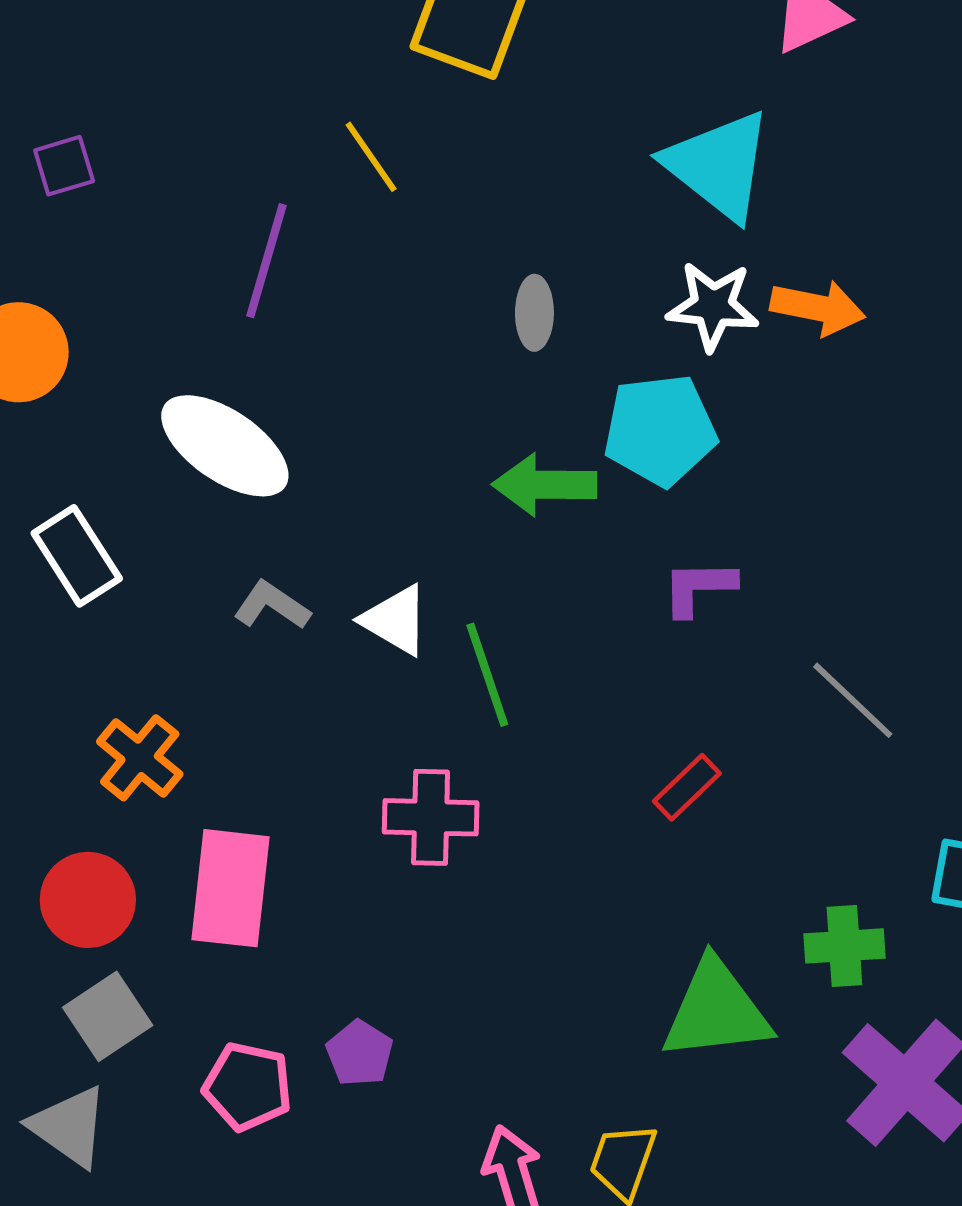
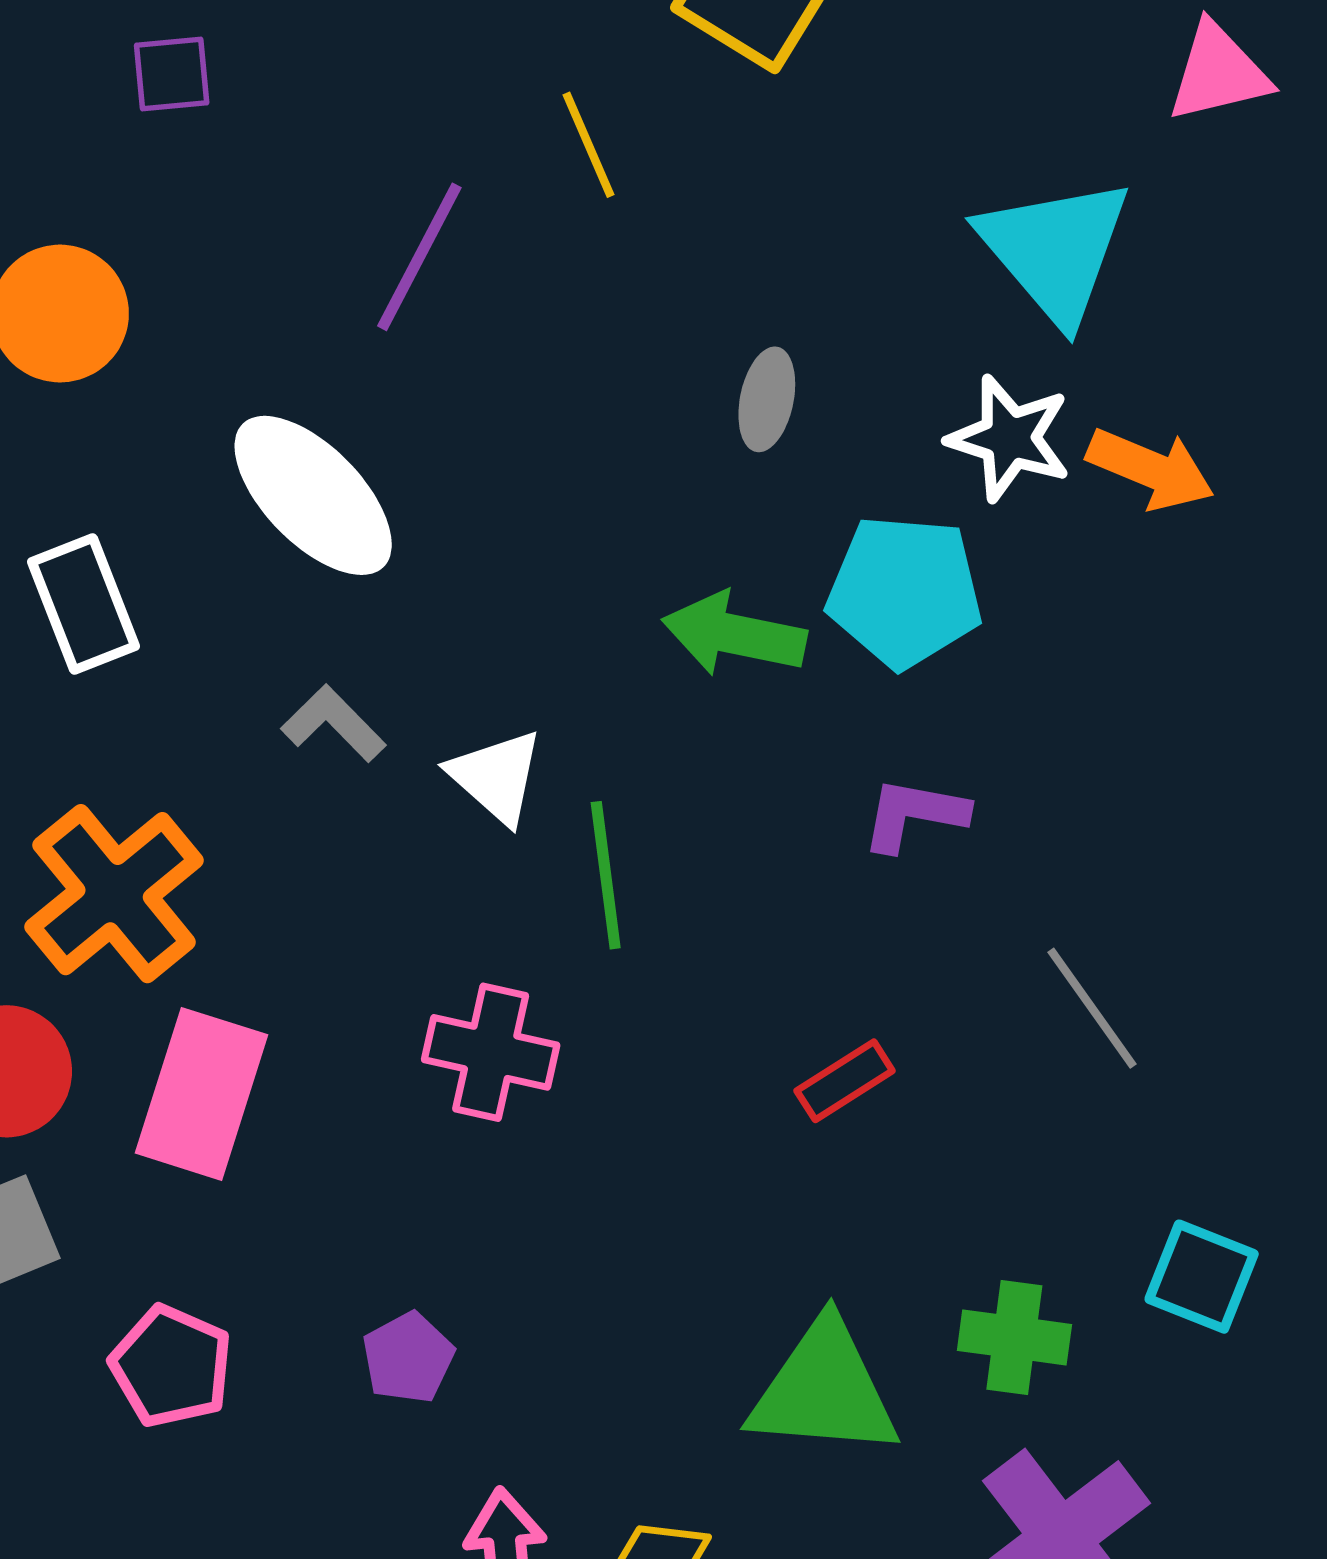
orange cross: (140, 758) -> (114, 894), size x1.5
purple pentagon: (360, 1053) -> (408, 1358), moved

